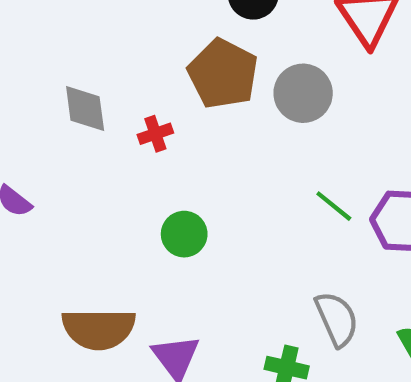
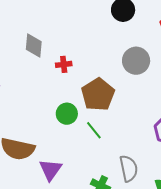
brown pentagon: (223, 74) -> (98, 94), moved
green line: (334, 206) -> (94, 130), moved

